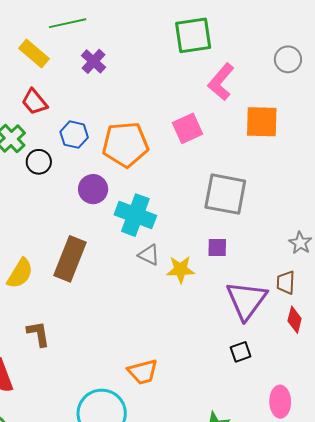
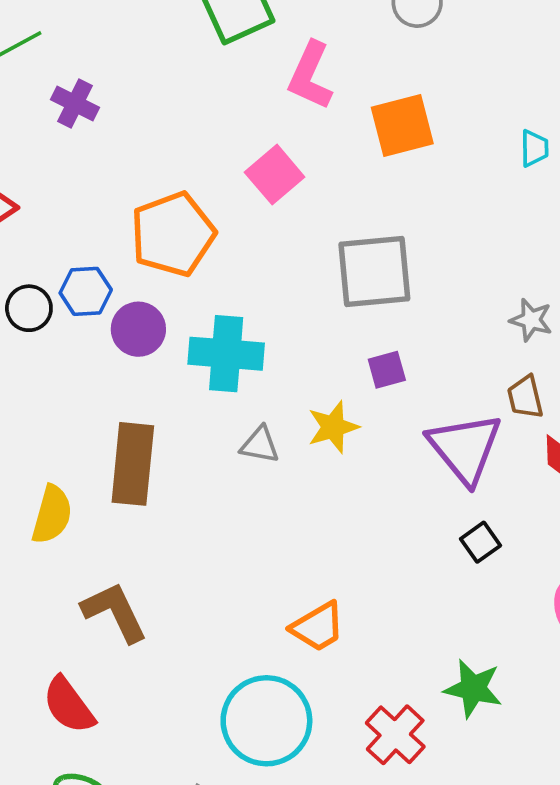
blue hexagon: (74, 135) -> (86, 291), moved
gray triangle: (149, 255) -> (260, 445), moved
brown L-shape: (38, 334) -> (115, 612), size x1.4

